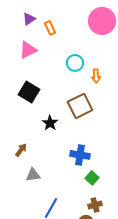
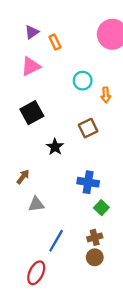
black square: (29, 92) -> (32, 113), turned 30
brown square: (80, 106) -> (88, 128), size x0.7
brown cross: (95, 205) -> (95, 237), moved

